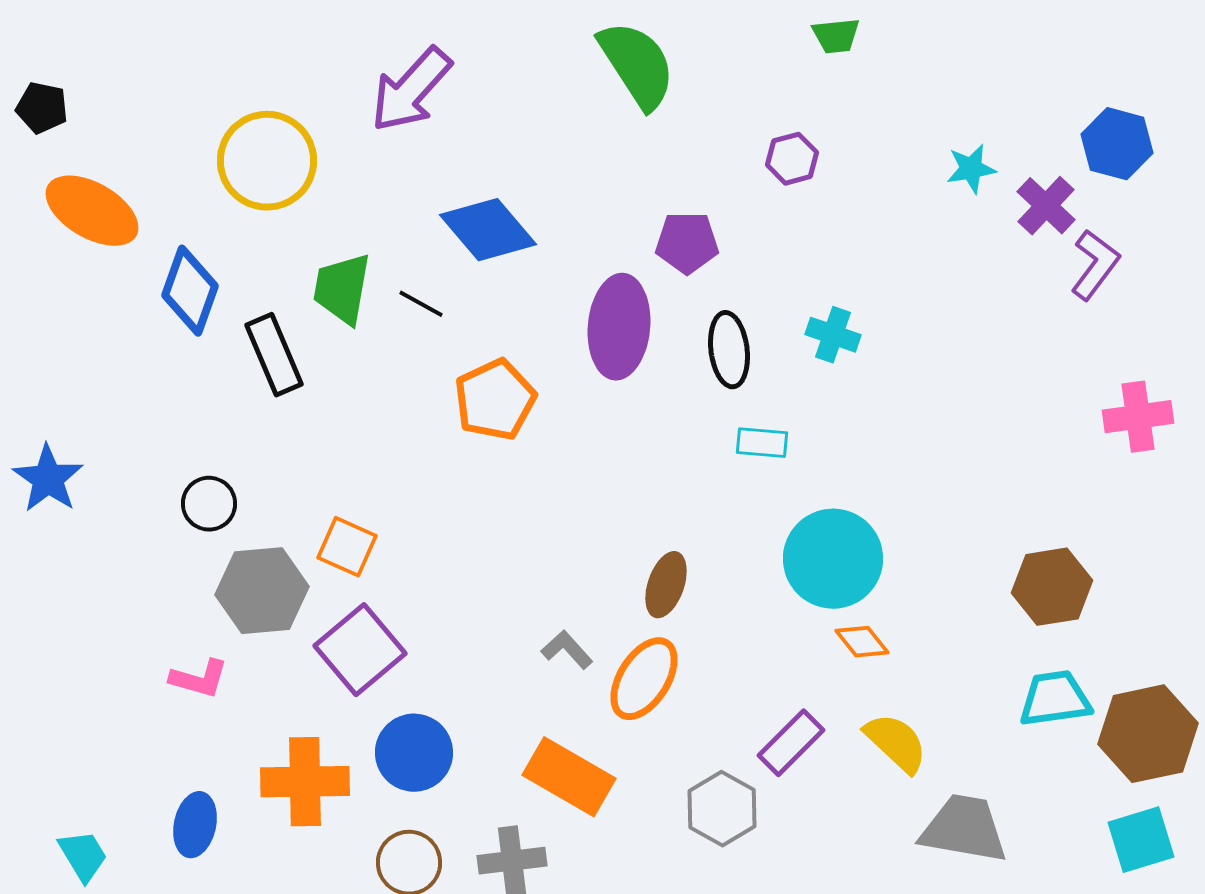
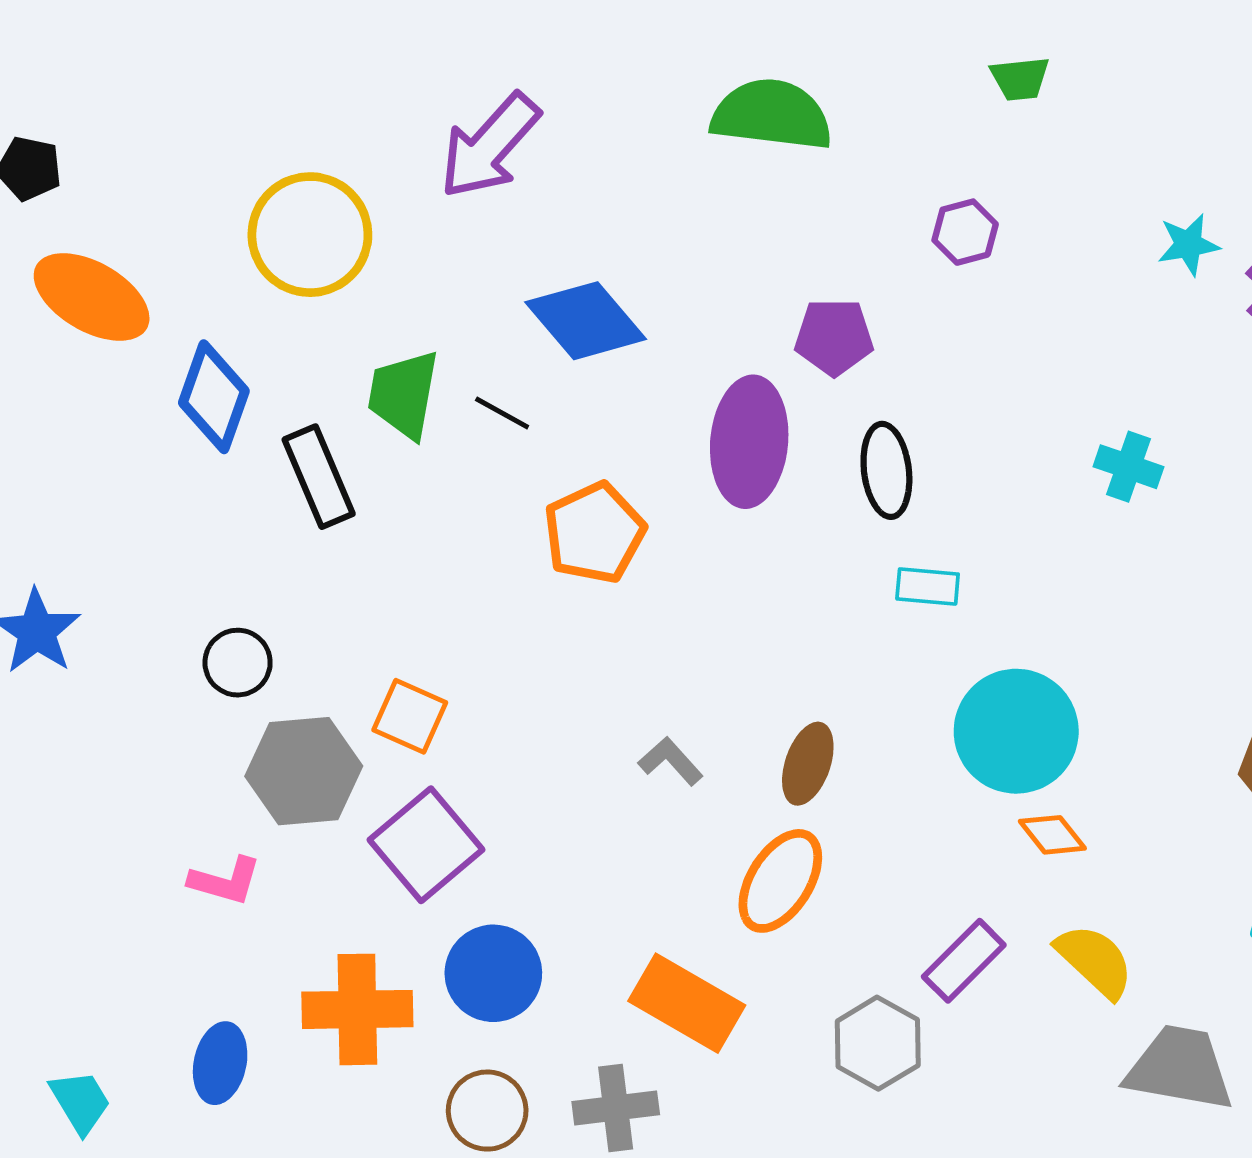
green semicircle: (637, 65) -> (772, 115), turned -50
cyan cross: (833, 335) -> (1128, 467), moved
gray L-shape: (567, 650) -> (671, 761), moved

